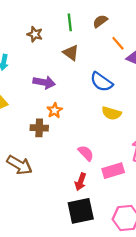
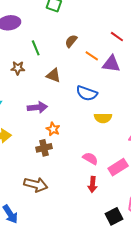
green line: (70, 22) -> (36, 48), moved
black square: (81, 211) -> (114, 216), moved, size x0.7

